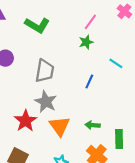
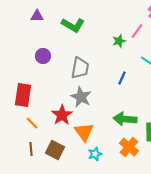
pink line: (90, 22) -> (137, 31), moved
green arrow: (92, 125) -> (125, 119), size x1.6
orange triangle: (60, 126) -> (84, 132), moved

